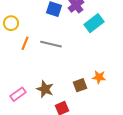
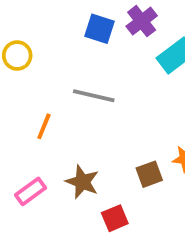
orange line: (25, 43) -> (44, 126), moved

